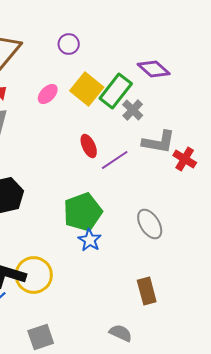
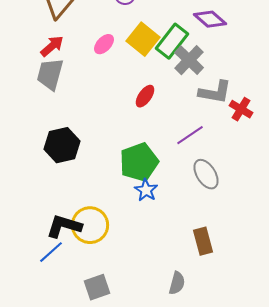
gray cross: (133, 110) -> (189, 60), size x1.4
red ellipse: (89, 146) -> (145, 96), turned 60
purple line: (115, 160) -> (190, 135), moved
gray semicircle: (121, 333) -> (177, 283), turned 80

